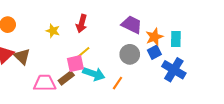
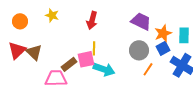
yellow star: (53, 31) -> (52, 15), moved
yellow line: (84, 52) -> (94, 48), turned -48
brown rectangle: (66, 78) -> (69, 64), moved
orange line: (117, 83) -> (148, 69), moved

